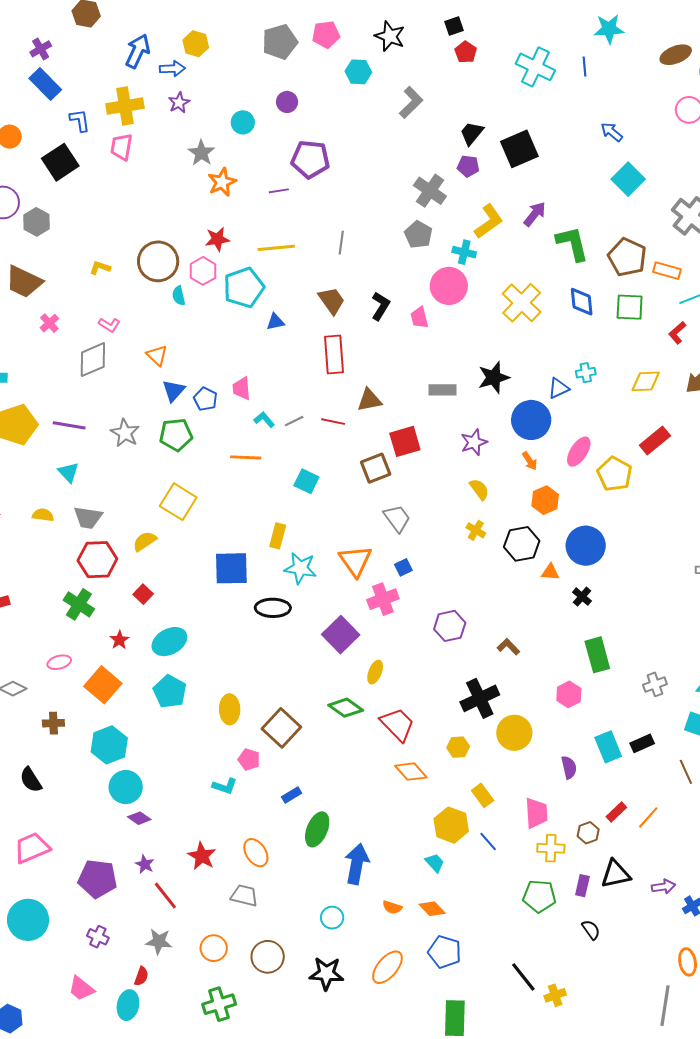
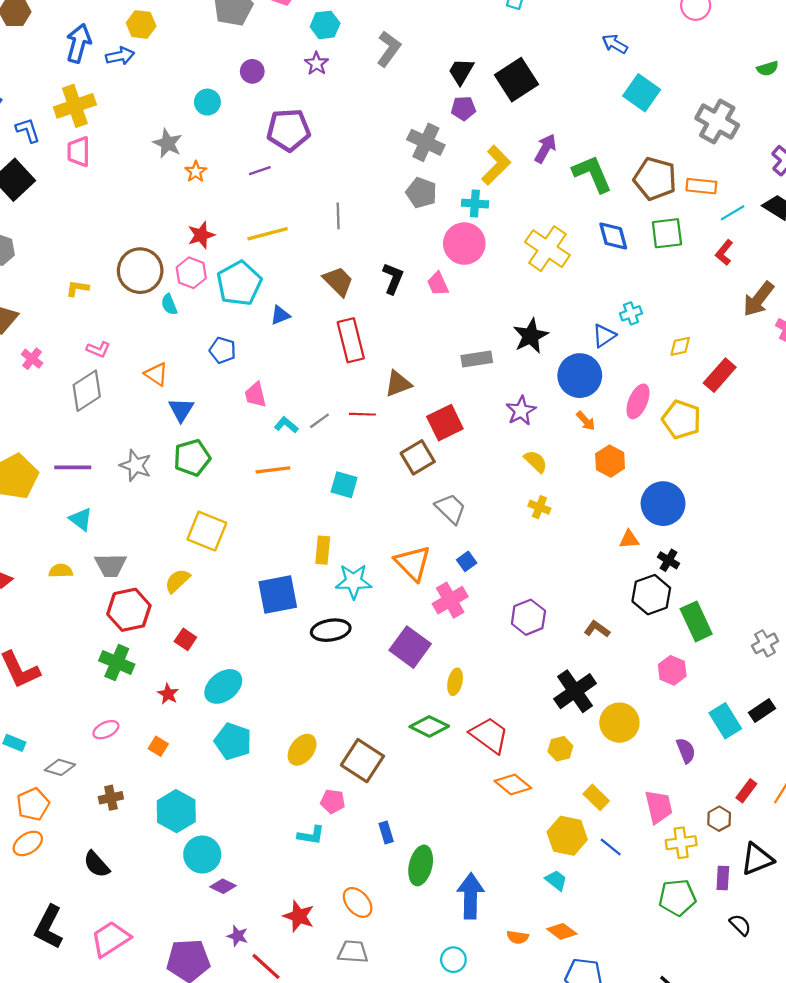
purple star: (179, 103) -> (316, 64), moved
orange star: (222, 182) -> (196, 172), size x0.7
yellow diamond: (646, 381) -> (680, 346), moved, size x0.7
blue pentagon: (205, 399) -> (223, 350), moved
black hexagon: (522, 544) -> (651, 595), moved
orange square: (103, 685) -> (158, 746), size x0.5
yellow ellipse: (230, 709) -> (302, 750), turned 48
blue rectangle: (292, 795) -> (386, 832), turned -66

